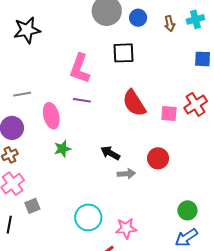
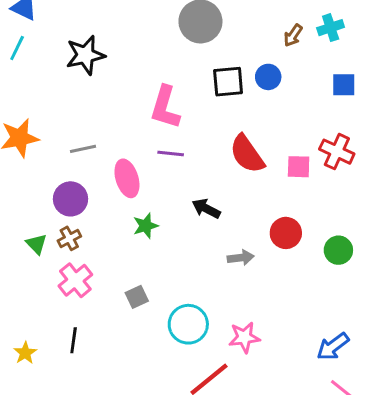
blue circle: (138, 18) -> (268, 77), moved
brown arrow: (170, 24) -> (293, 35), turned 49
red cross: (196, 104) -> (337, 152), turned -30
black arrow: (110, 153) -> (206, 209), moved
gray square: (32, 206) -> (137, 297), moved
green circle: (187, 210) -> (338, 250), moved

